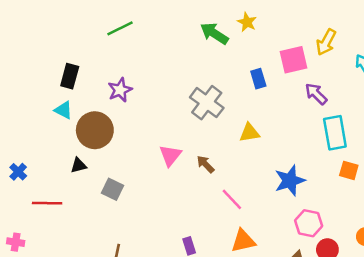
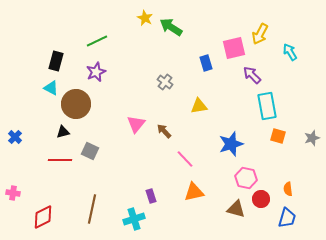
yellow star: (247, 22) -> (145, 18), moved
green line: (120, 28) -> (97, 41), moved
gray cross: (207, 103) -> (165, 82), size x0.6
red line: (47, 203) -> (60, 160), moved

